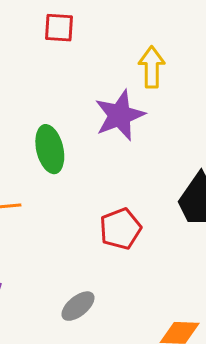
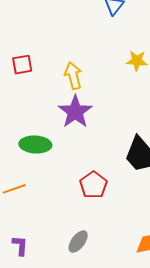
yellow arrow: (152, 67) -> (73, 76), moved
green ellipse: (50, 149) -> (35, 145), turned -60

